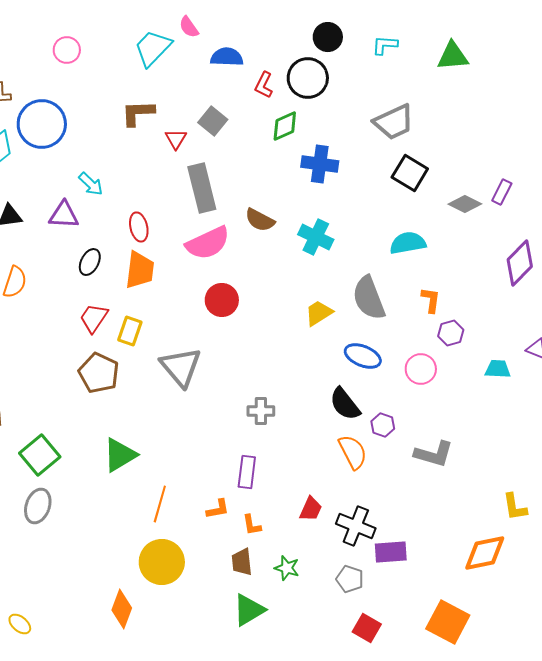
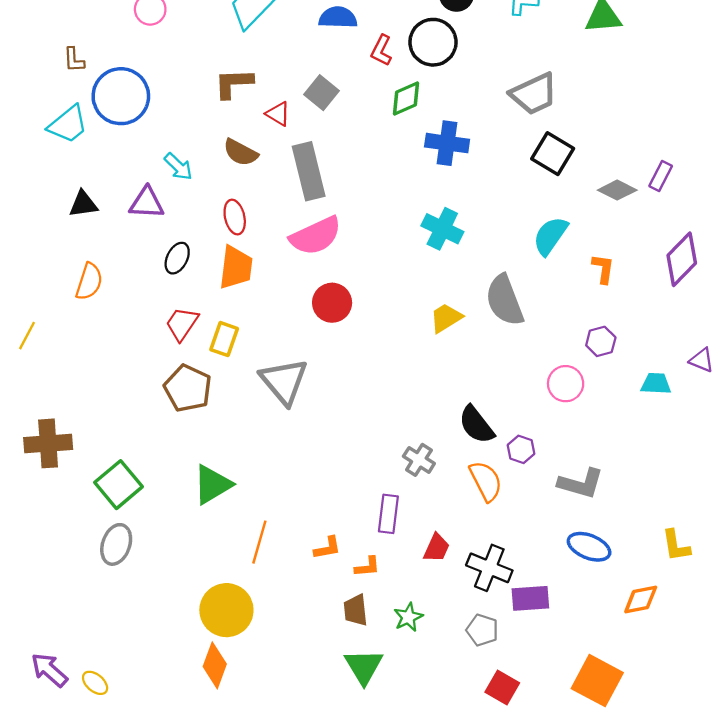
red triangle: (176, 139) -> (278, 114), turned -30
brown semicircle: (260, 220) -> (241, 152), moved
cyan semicircle: (408, 243) -> (550, 236), turned -45
orange L-shape: (431, 300) -> (603, 269), moved
blue ellipse: (363, 356) -> (589, 547), moved
gray cross: (261, 411) -> (419, 460), moved, turned 32
purple rectangle: (247, 472) -> (388, 514), moved
orange L-shape: (252, 525) -> (367, 567), turned -85
orange diamond: (485, 553) -> (641, 600), size x0.7
yellow circle: (162, 562) -> (226, 610), moved
green star: (287, 568) -> (408, 617), turned 30
green triangle: (249, 610) -> (364, 666), turned -30

